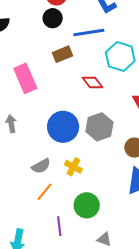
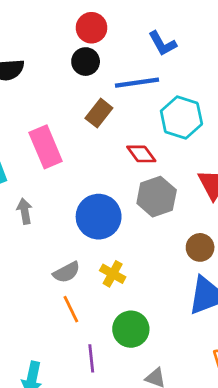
brown rectangle: (62, 54) -> (99, 113), turned -30
gray hexagon: (99, 127) -> (157, 197), moved
orange line: (44, 192) -> (71, 309), turned -66

